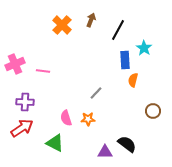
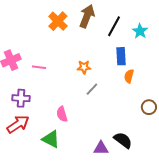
brown arrow: (91, 20) -> (87, 16), size x1.6
cyan star: (144, 48) -> (140, 31), moved
orange star: (88, 119) -> (84, 67), moved

